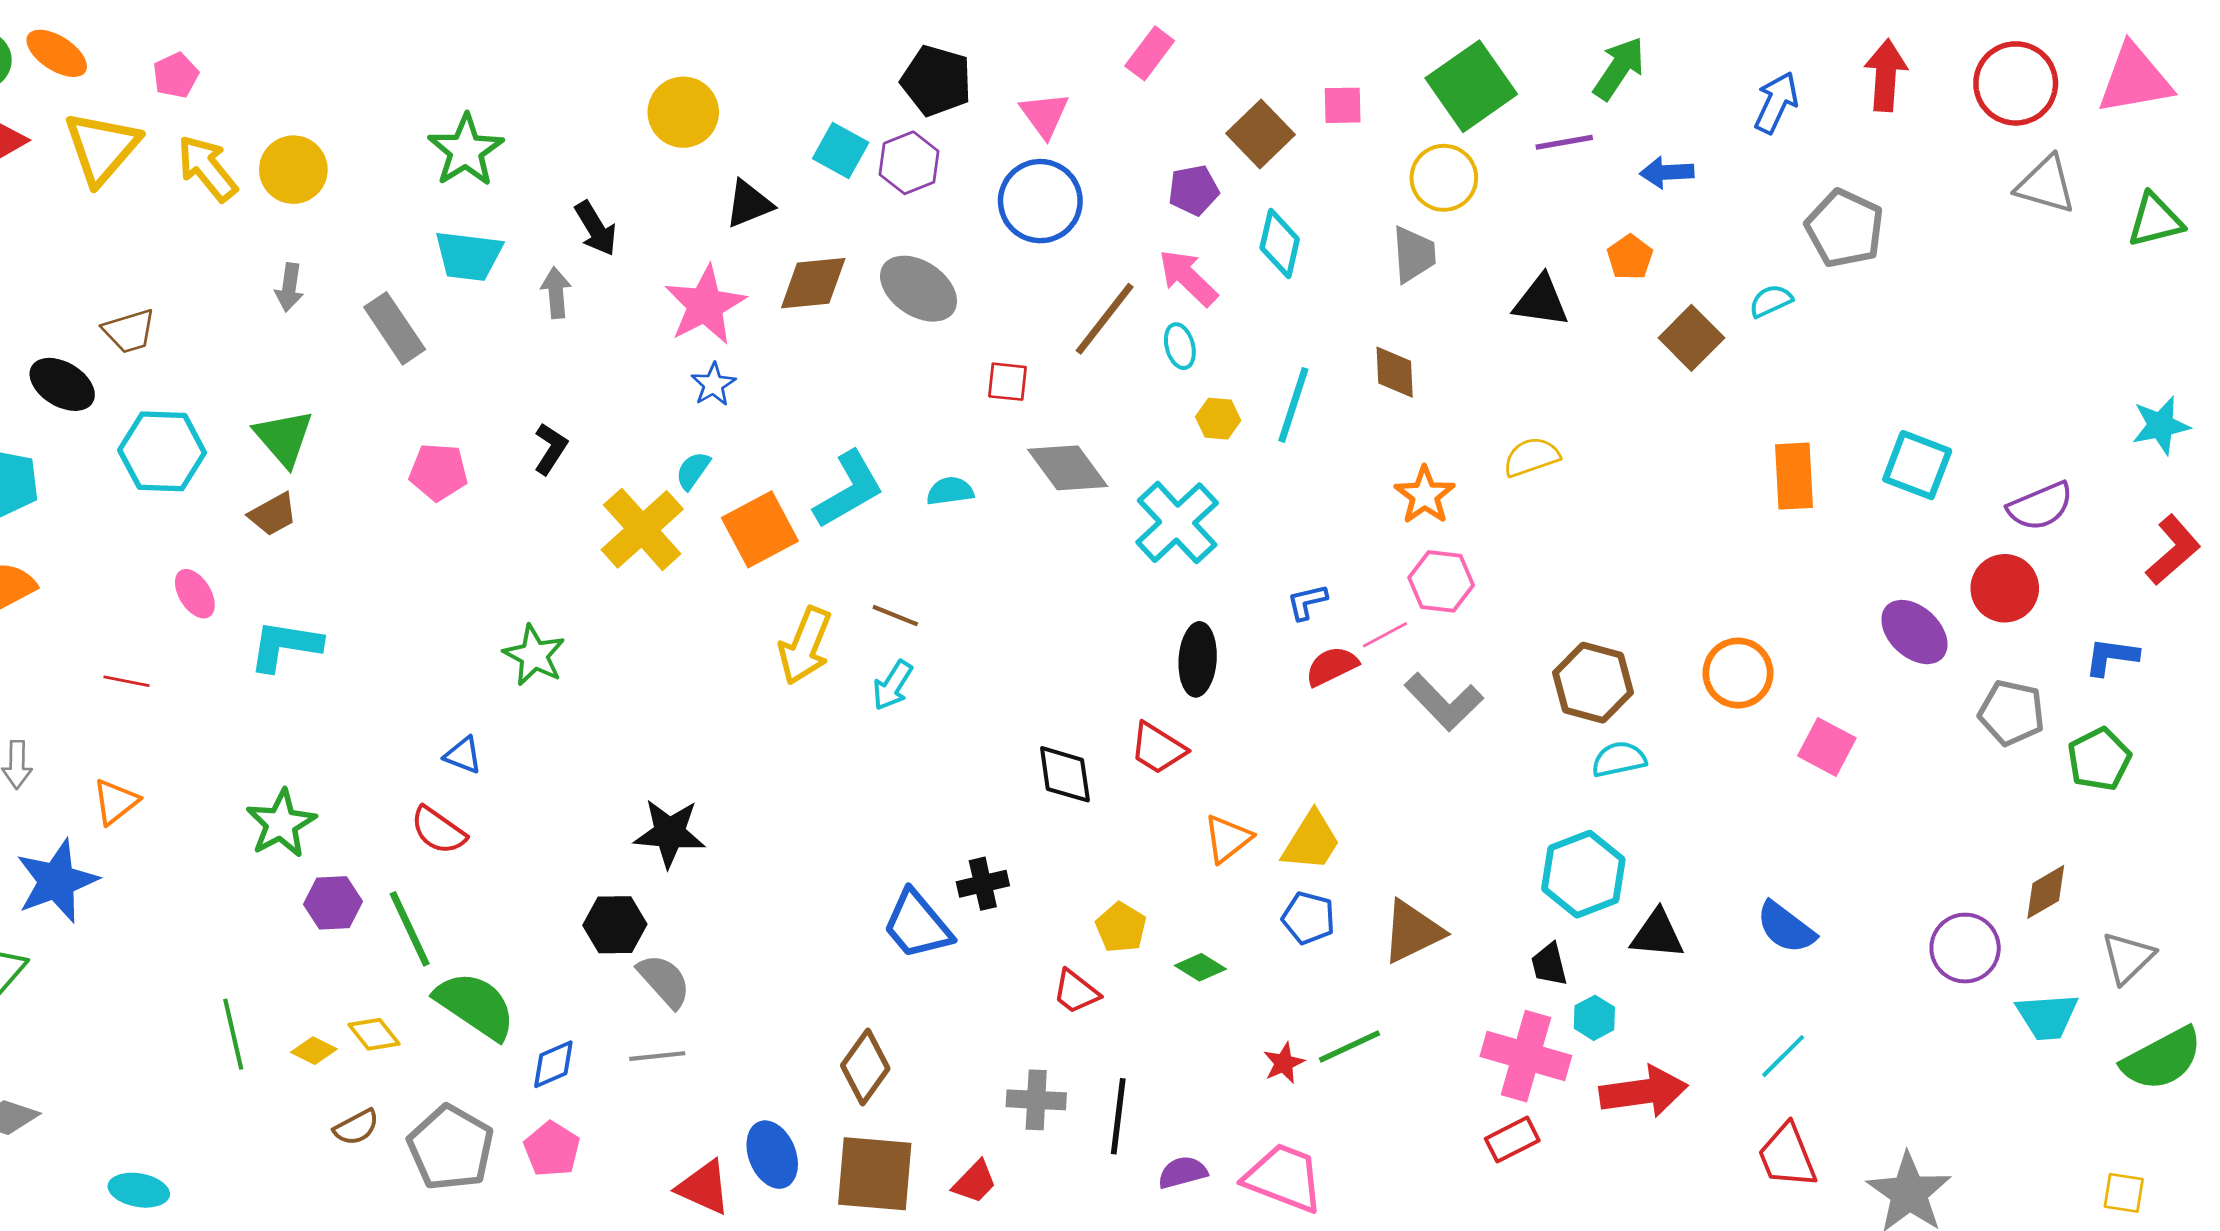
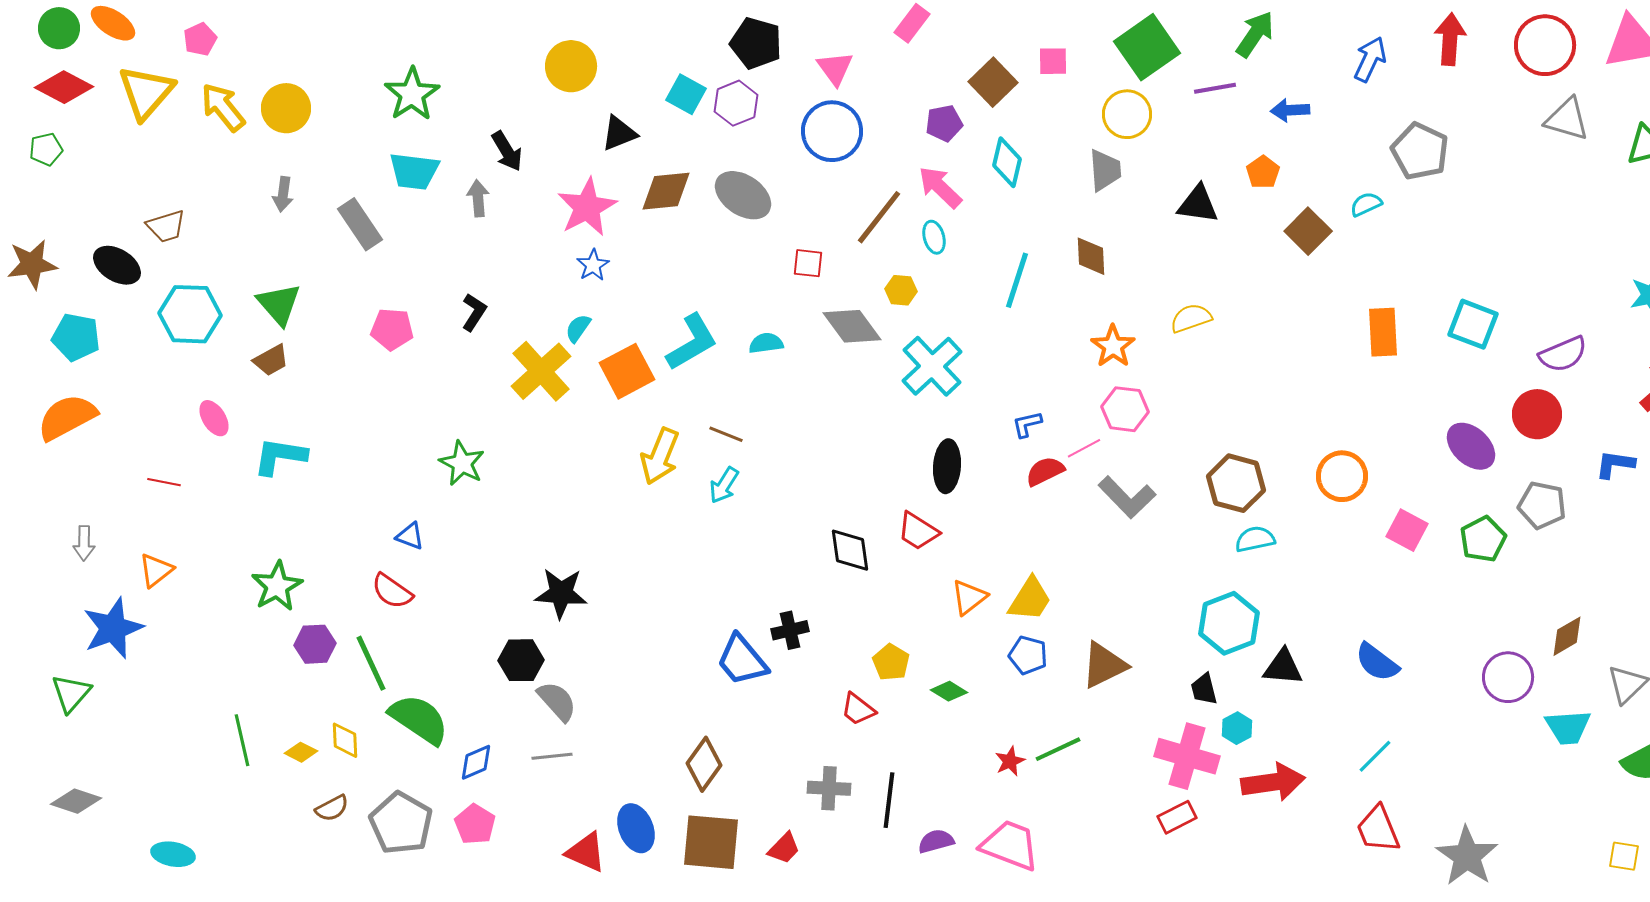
yellow hexagon: (1218, 419) -> (901, 290), moved
green pentagon: (2099, 759) -> (1483, 539), moved
yellow diamond: (374, 1034) -> (345, 740), turned 36

